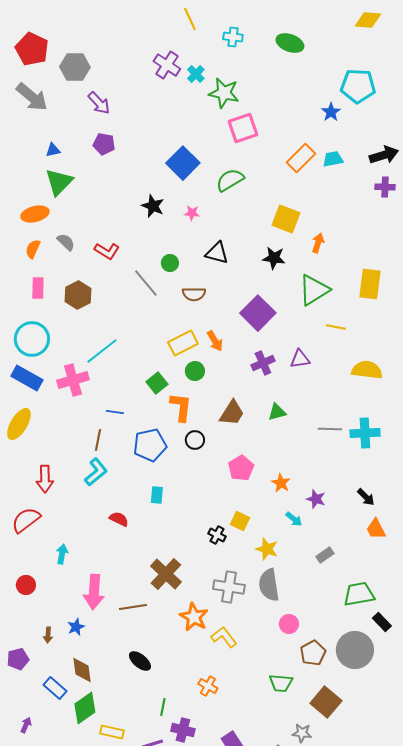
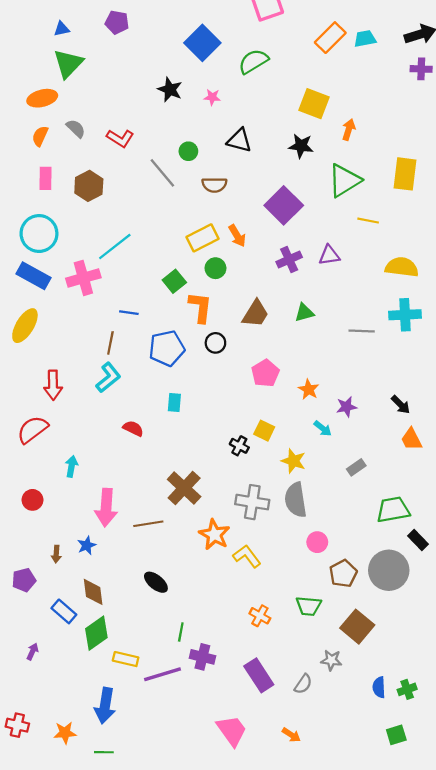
cyan cross: (365, 433) -> (405, 315), moved
purple star: (316, 499) -> (346, 407), turned -30
orange cross: (208, 686) -> (260, 616), moved

